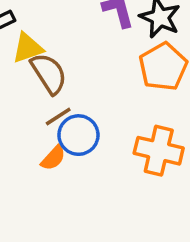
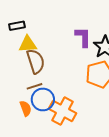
orange cross: (159, 151) -> (63, 111), moved
orange semicircle: (53, 158) -> (26, 108), turned -77

